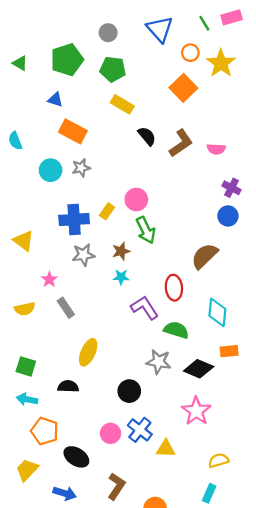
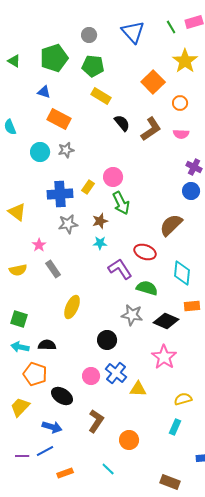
orange circle: (190, 53) -> (180, 103), moved
red ellipse: (174, 288) -> (145, 252), turned -65
black semicircle: (68, 386) -> (47, 345), moved

